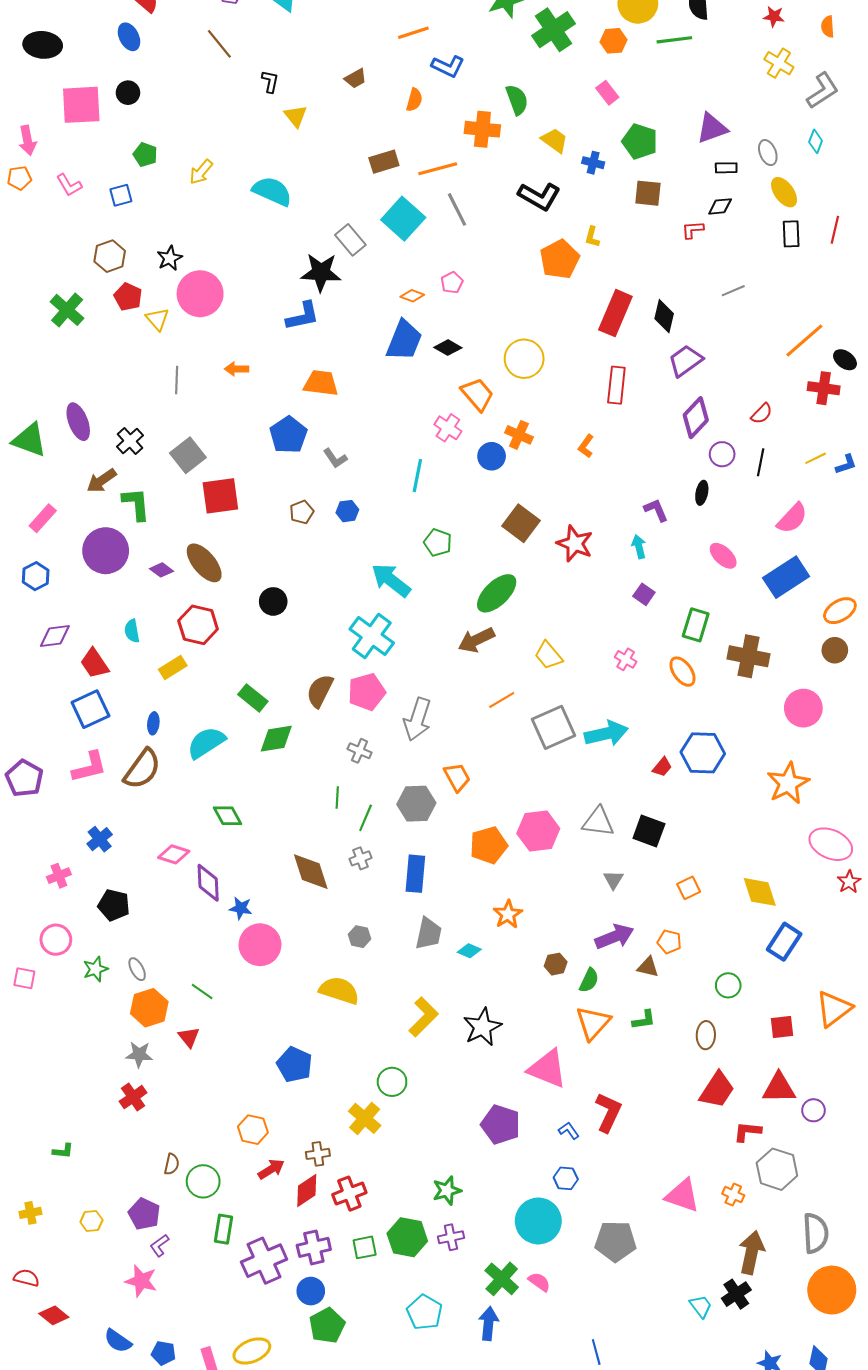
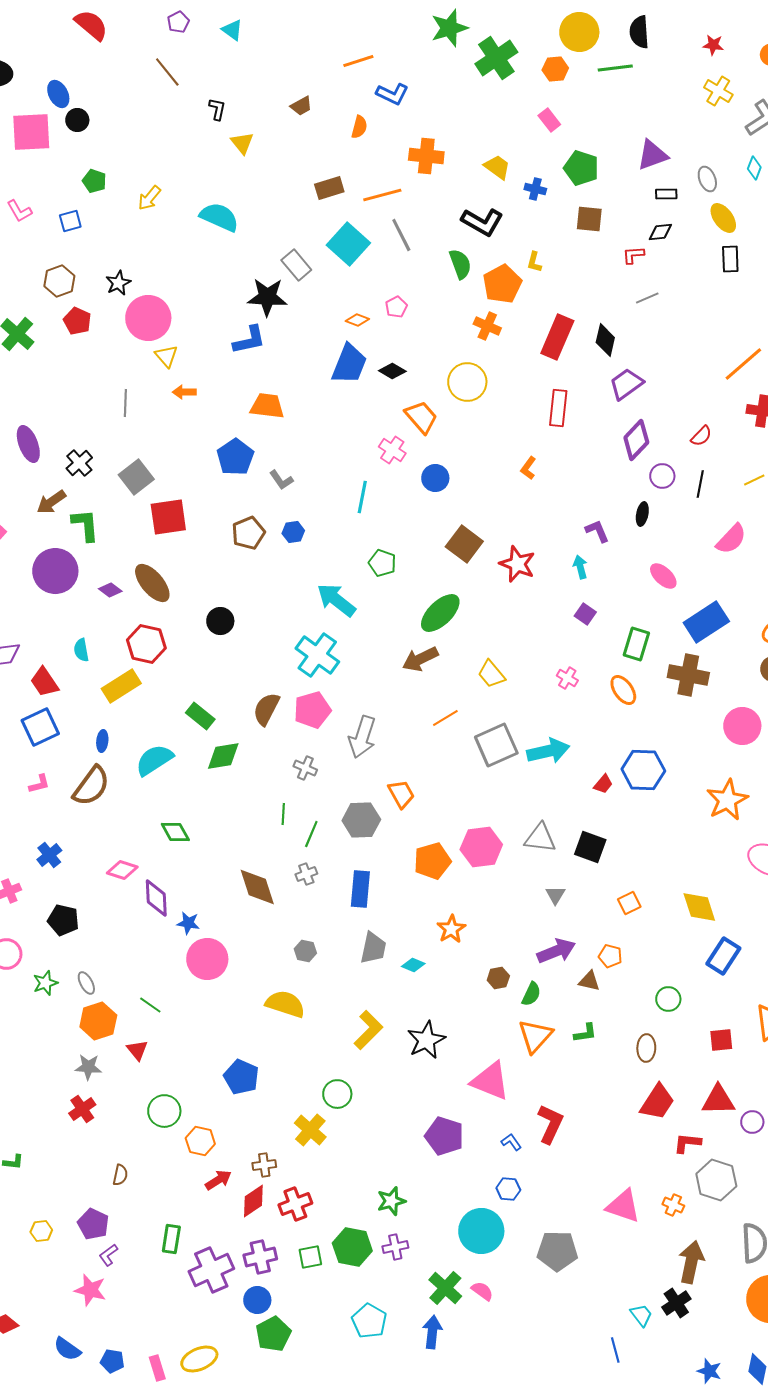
blue ellipse: (129, 37) -> (58, 94), moved
green semicircle: (517, 100) -> (460, 264), moved
gray line: (733, 291) -> (647, 298), moved
yellow triangle: (157, 319) -> (166, 356), moved
orange cross: (519, 435) -> (487, 326), moved
brown pentagon: (302, 512) -> (248, 533), size x1.4
blue rectangle: (786, 577) -> (706, 622), moved
yellow rectangle: (173, 667) -> (121, 686), size x1.4
pink L-shape: (89, 767) -> (39, 784), size x0.6
green circle: (203, 1181) -> (164, 1111), moved
blue line: (596, 1352) -> (615, 1350), moved

